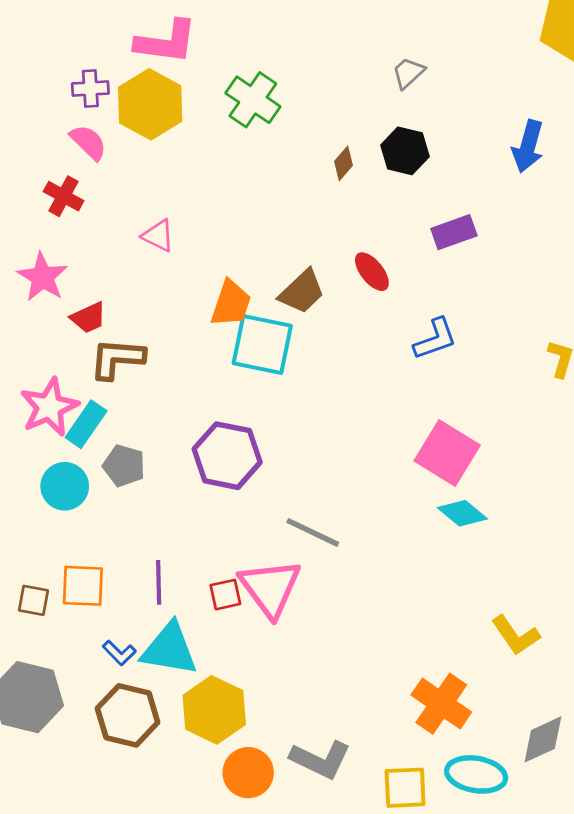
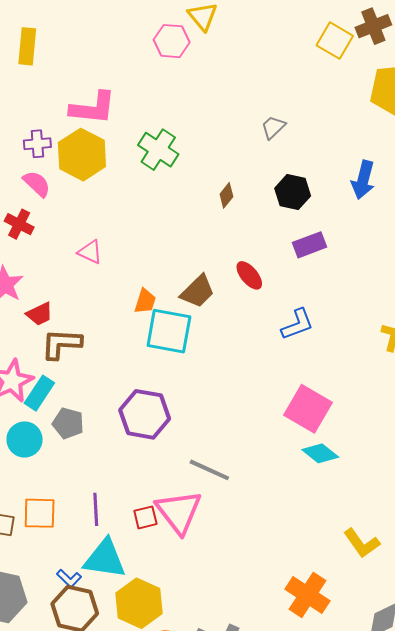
black hexagon: (405, 151) -> (293, 192), moved
orange trapezoid: (231, 304) -> (145, 301), size x0.7
blue L-shape: (119, 653) -> (69, 578), moved

